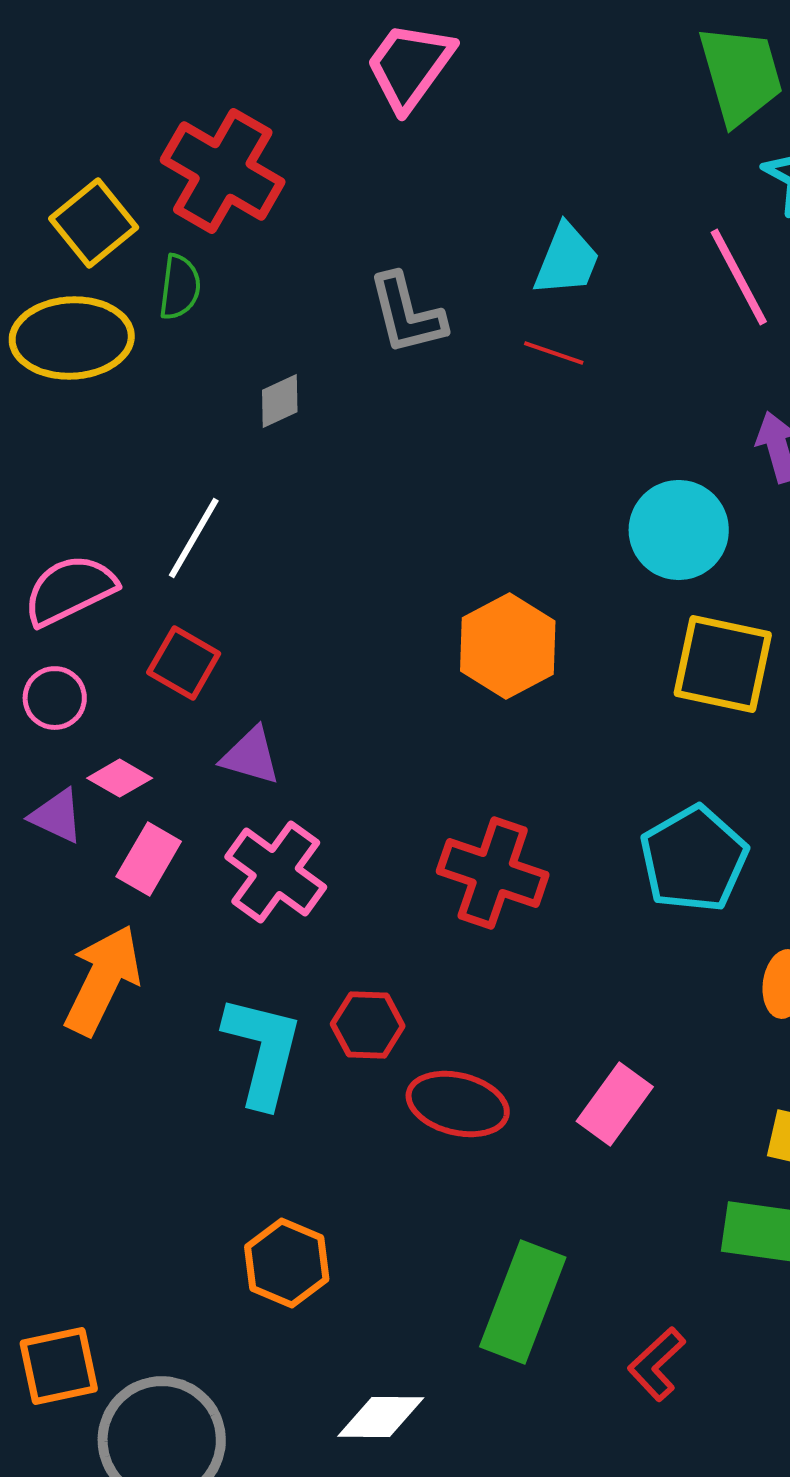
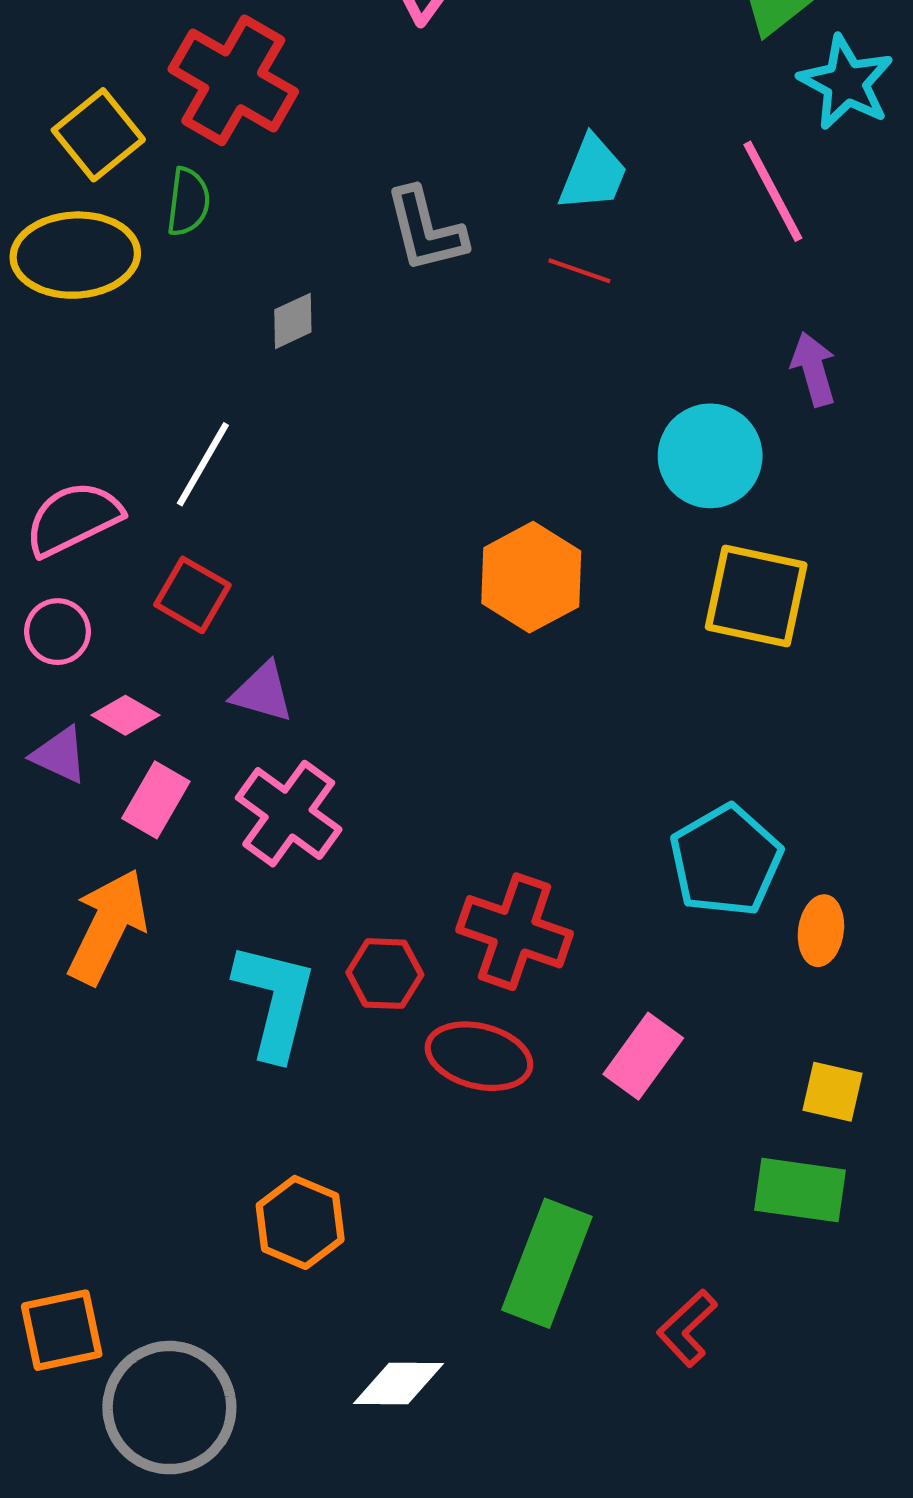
cyan pentagon: (694, 859) -> (726, 861), moved
red cross: (493, 873) -> (515, 932), moved

